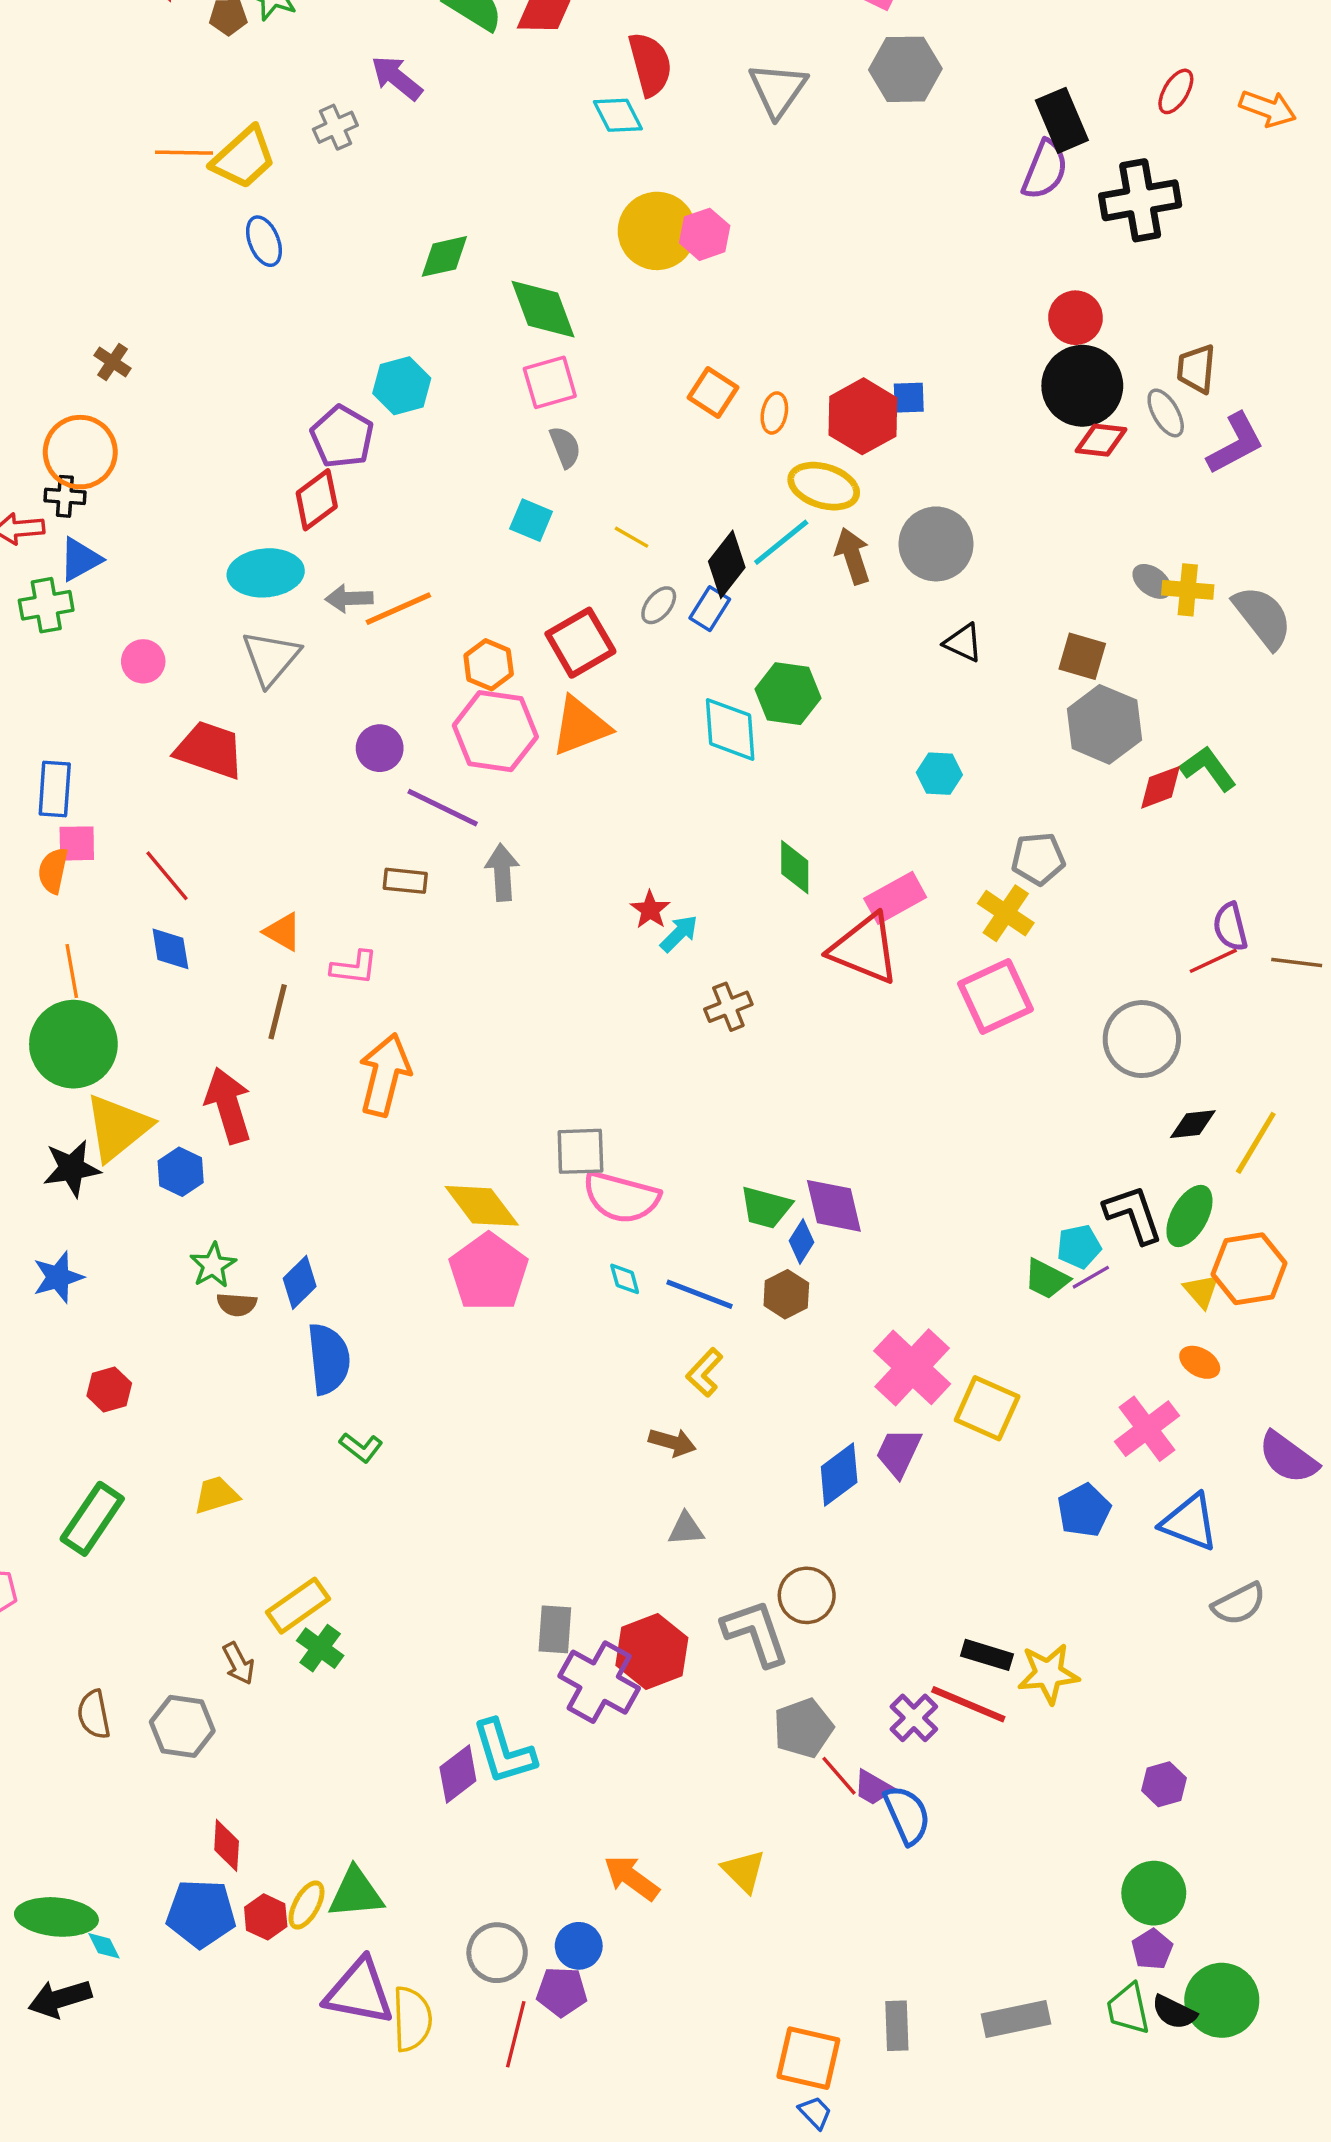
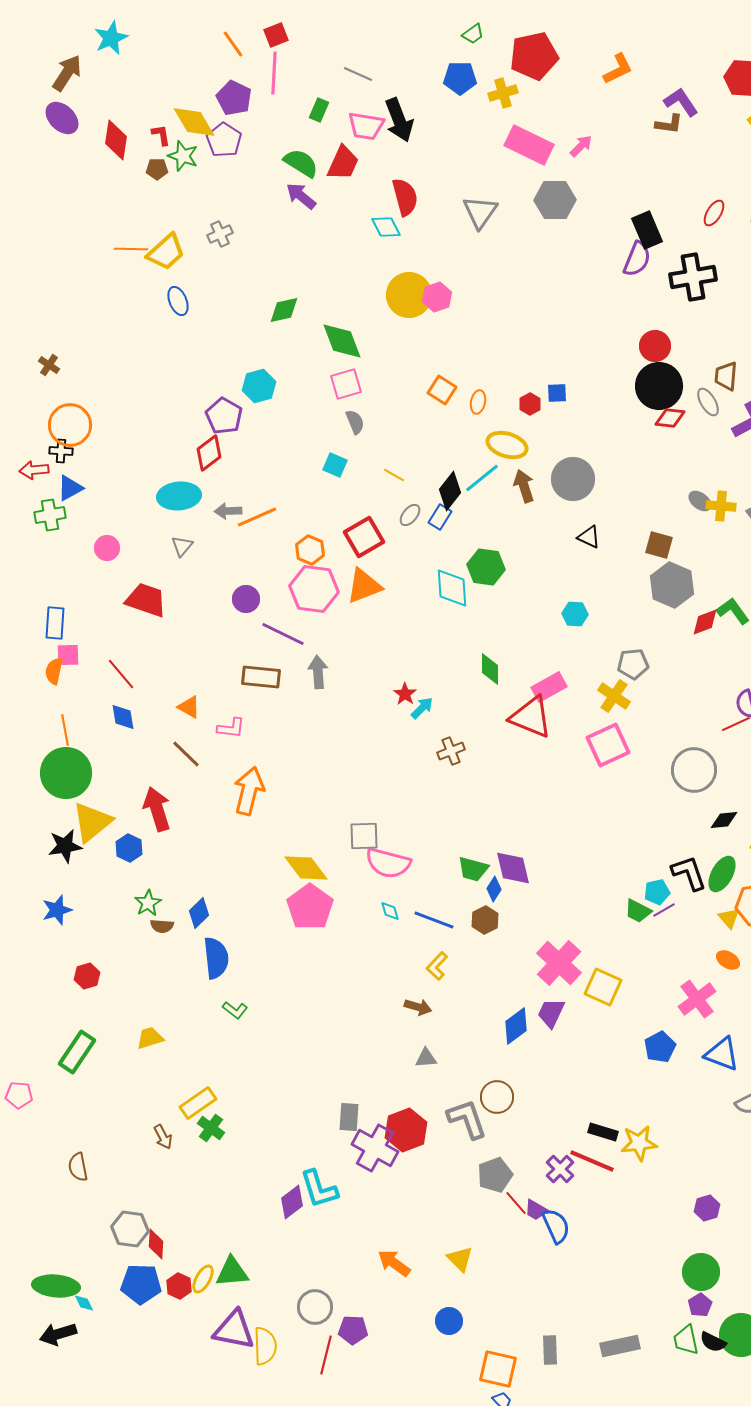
purple arrow: (397, 78) -> (301, 196), moved
brown cross: (113, 362) -> (49, 365), moved
red hexagon: (863, 416) -> (530, 404), size x0.5
gray triangle: (271, 658) -> (182, 546), size x0.6
brown rectangle: (405, 881) -> (261, 677), size x1.5
brown line: (278, 1012) -> (186, 754), turned -60
gray hexagon: (182, 1726) -> (130, 1229), moved
blue circle: (579, 1946) -> (449, 1321), moved

